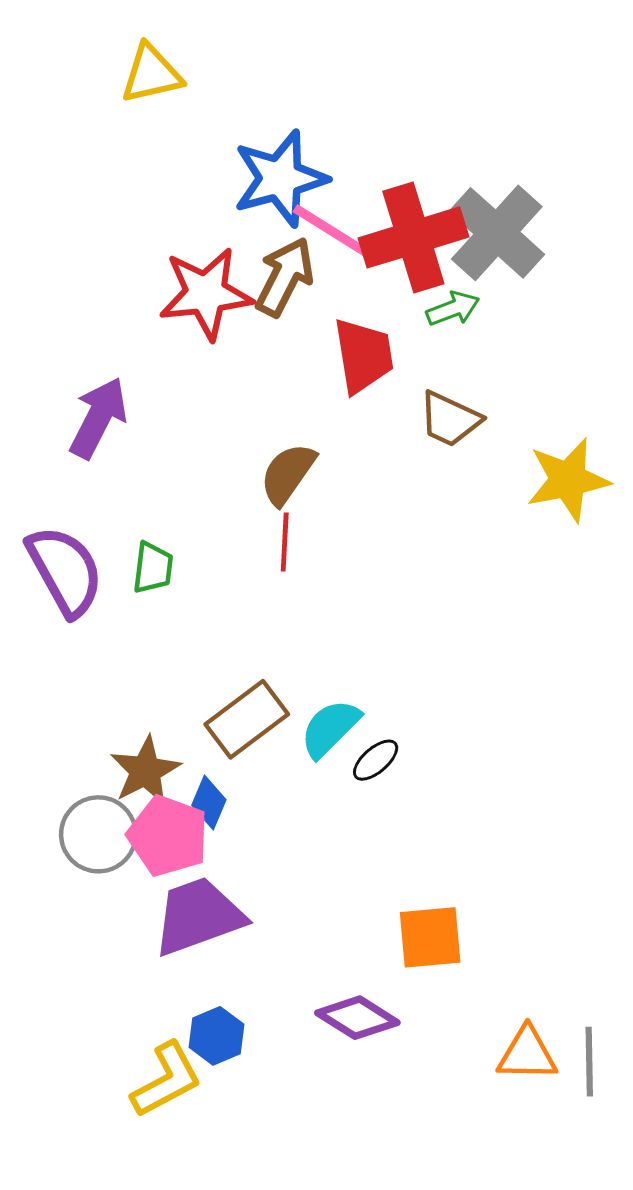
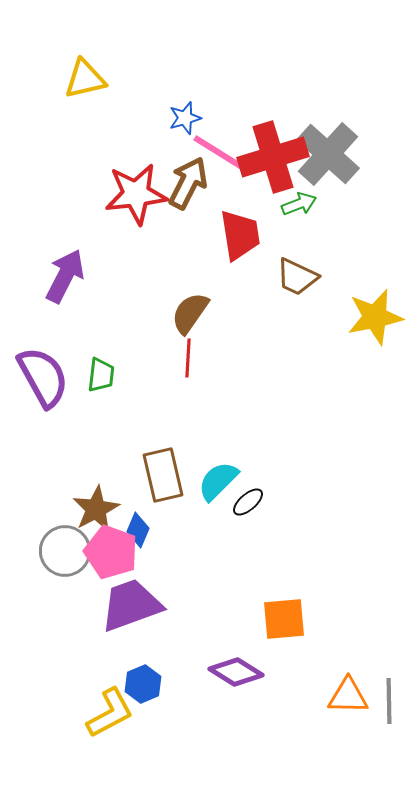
yellow triangle: (151, 74) -> (85, 79), moved
blue star: (280, 178) -> (185, 118), size x0.5
brown rectangle: (247, 719) -> (163, 475), turned -66

